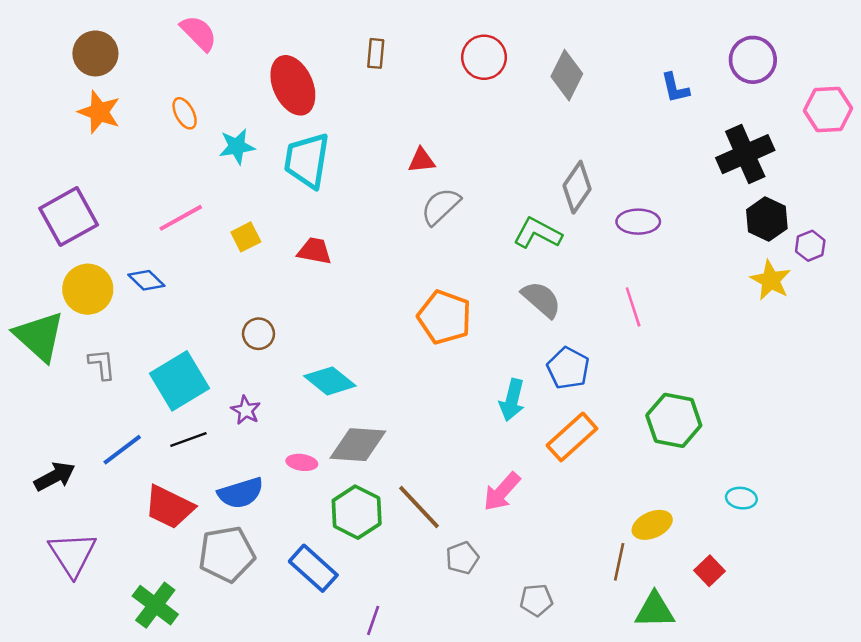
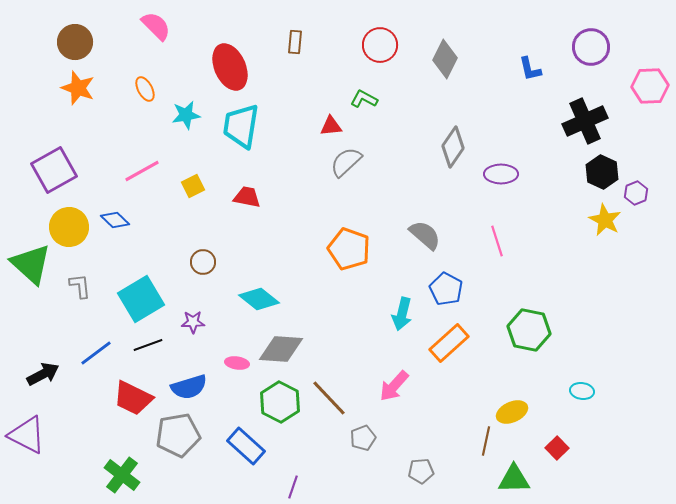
green L-shape: (538, 233) -> (364, 99), moved, size x0.7
purple star: (246, 410) -> (193, 322), turned -30
purple triangle: (72, 554) -> (27, 435), moved, turned -30

